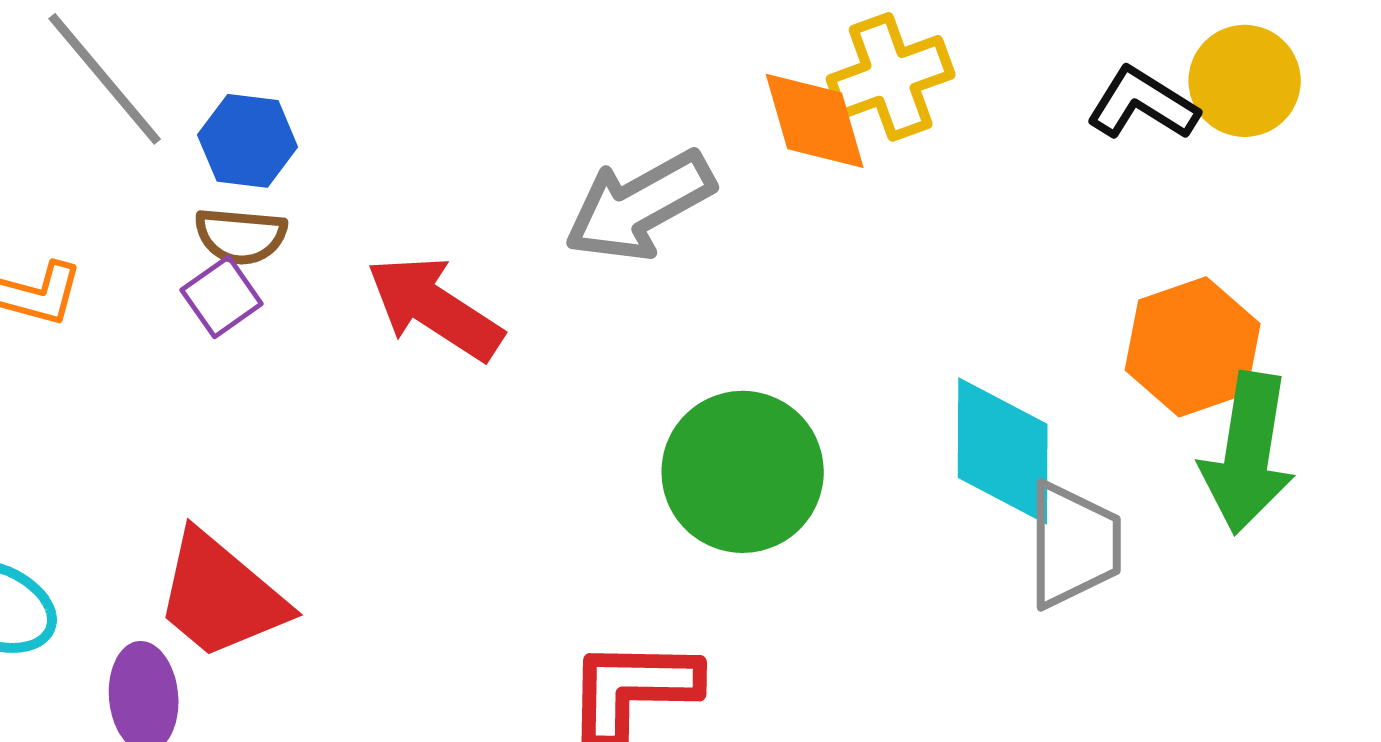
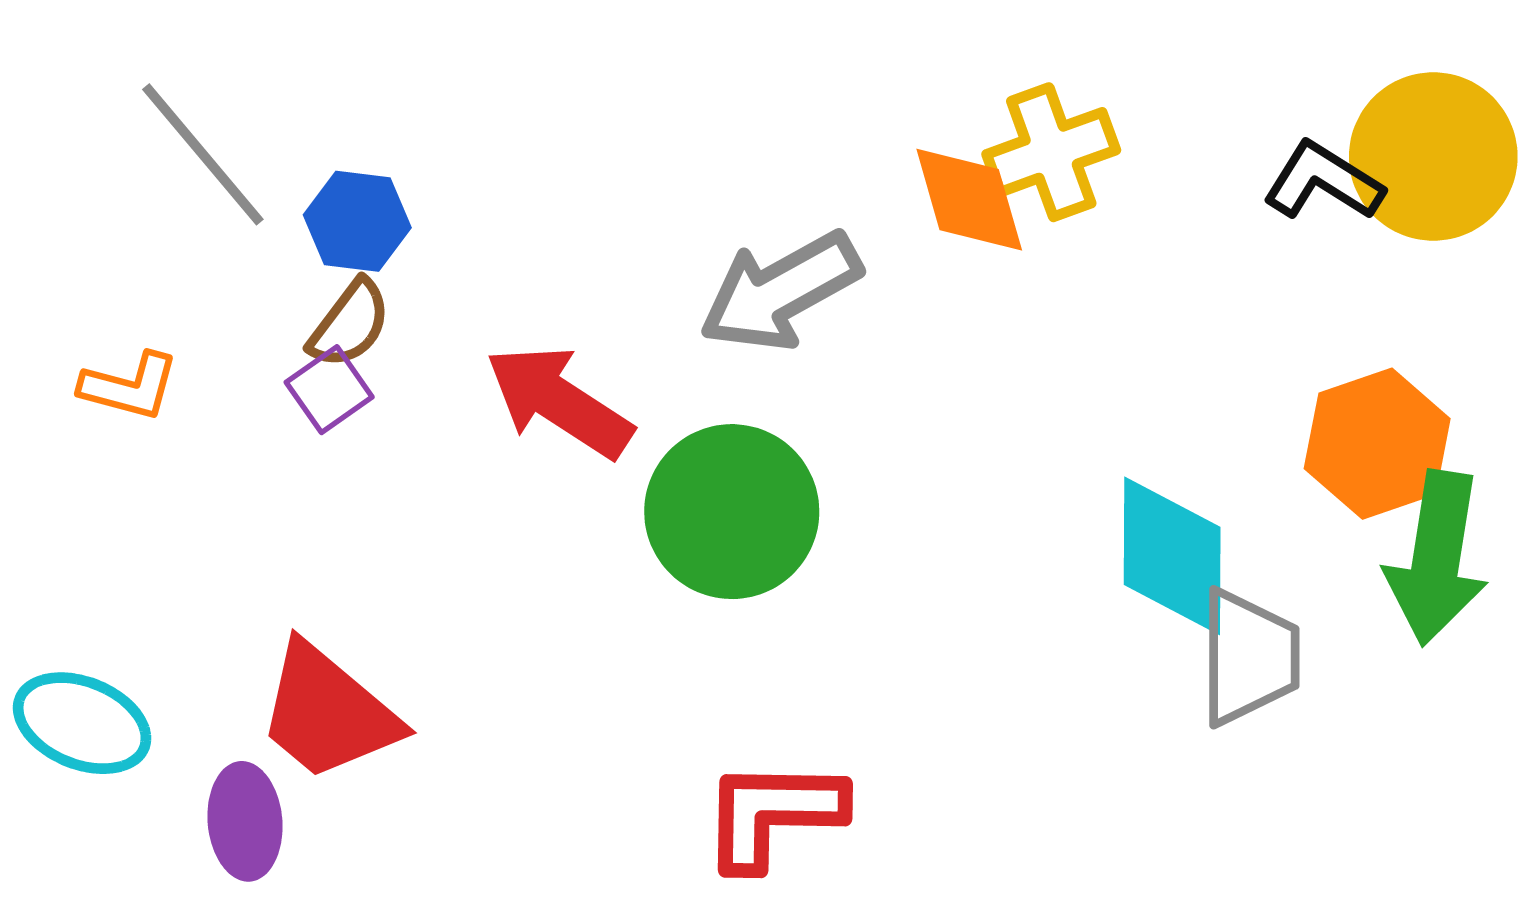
yellow circle: (1245, 81) -> (1433, 157), size x1.4
brown semicircle: (241, 236) -> (350, 324), turned -58
green circle: (743, 472) -> (732, 512), moved

